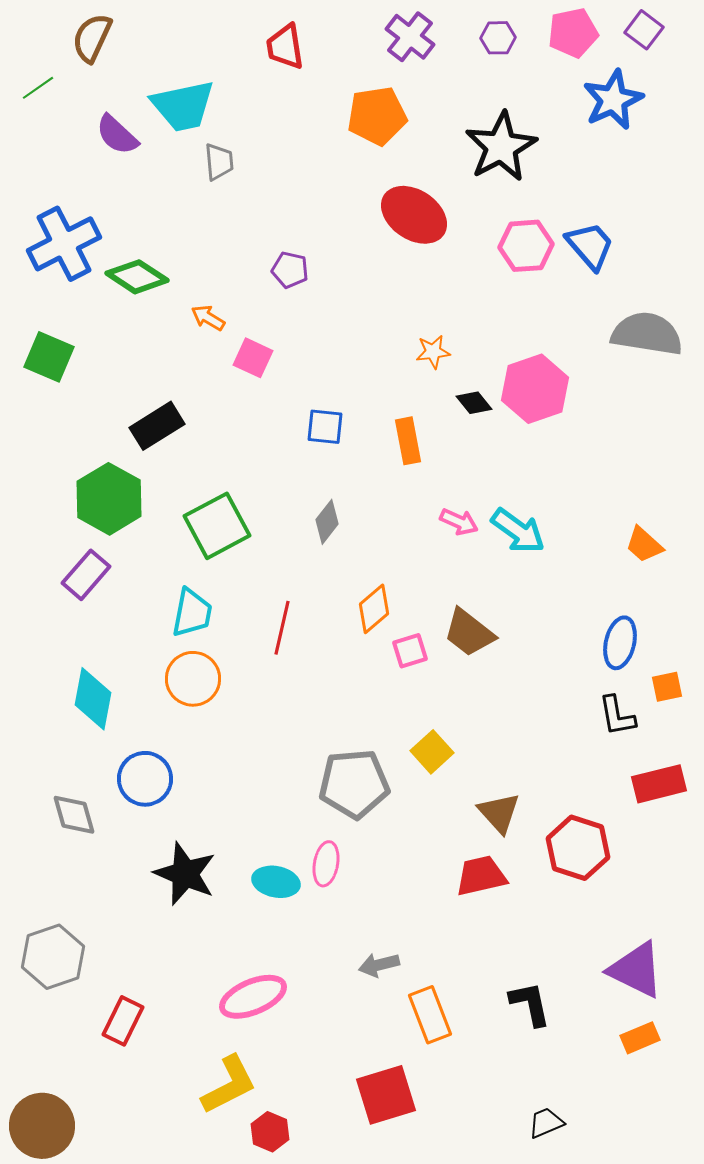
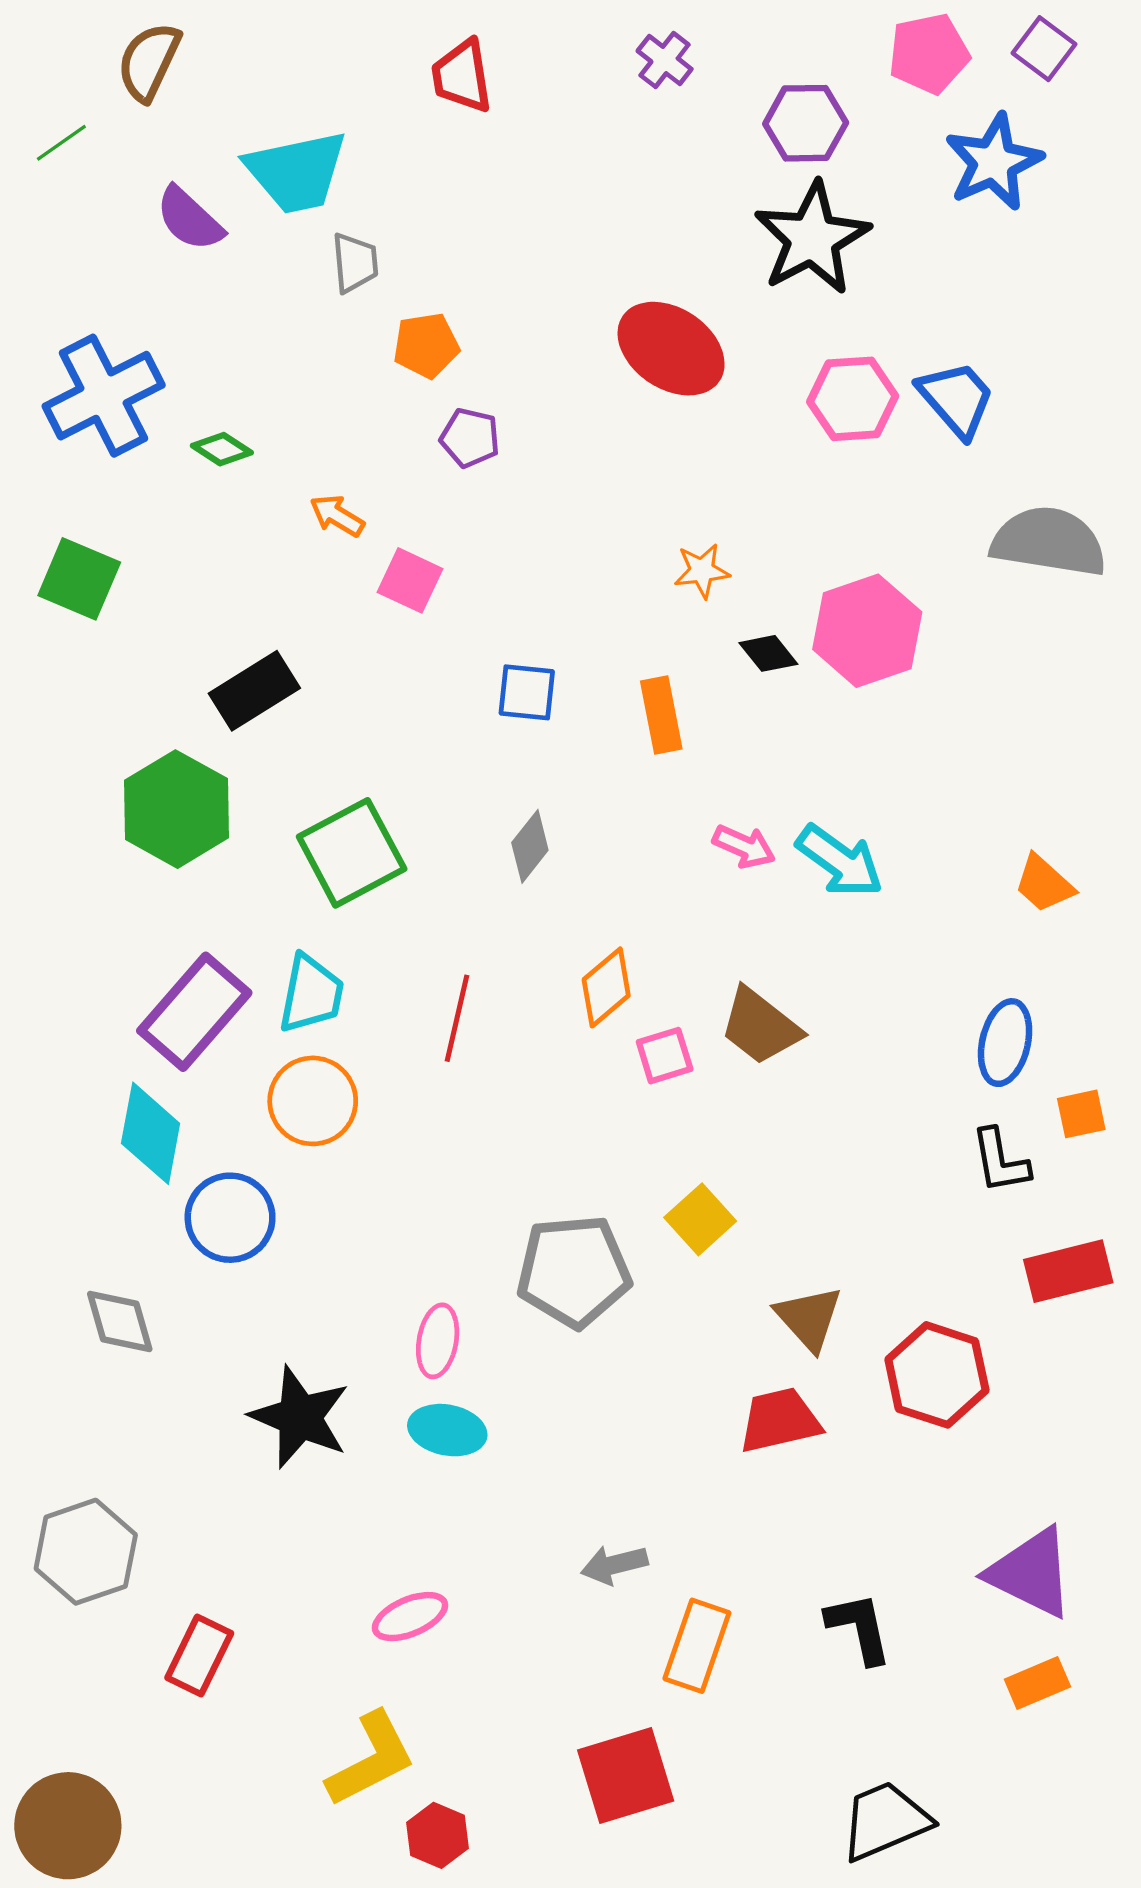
purple cross: (410, 37) -> (665, 60), size x0.7
purple hexagon: (498, 38) -> (806, 123), moved, size x1.4
orange pentagon: (377, 116) -> (426, 345), moved, size x0.7
green diamond: (137, 277) -> (222, 449), size x0.6
purple rectangle: (86, 575) -> (194, 1012), moved, size x1.4
blue circle: (145, 779) -> (230, 1218), moved
pink ellipse: (326, 864) -> (438, 1341), moved
pink ellipse: (253, 997) -> (410, 1617), size x0.7
orange rectangle: (430, 1015) -> (697, 1646), turned 40
black trapezoid: (546, 1123) -> (885, 1821), size x1.6

